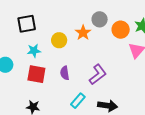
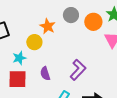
orange star: (83, 33) -> (48, 26), moved
cyan star: (34, 51) -> (19, 58), moved

